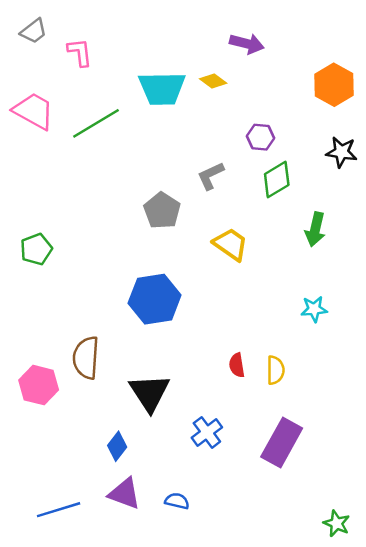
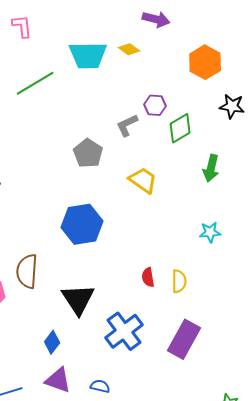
orange hexagon: (334, 85) -> (205, 62), moved
purple hexagon: (260, 137) -> (155, 105), moved
blue cross: (207, 432) -> (124, 331), size x1.5

